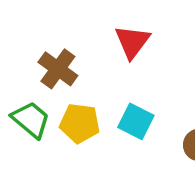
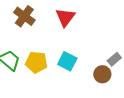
brown cross: (58, 69) -> (24, 16), moved

